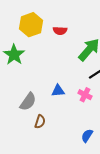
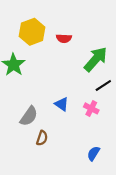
blue triangle: (58, 91) -> (62, 104), turned 40

